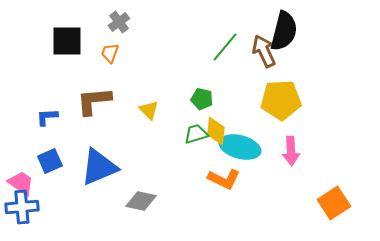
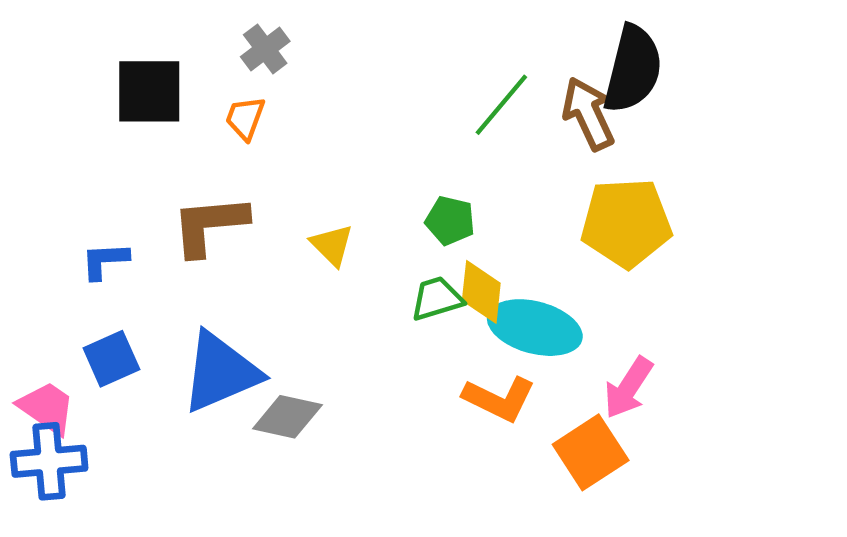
pink arrow: (291, 151) -> (628, 388), moved, turned 36
gray diamond: (141, 201) -> (287, 417), moved
orange square: (334, 203) -> (591, 452), moved

